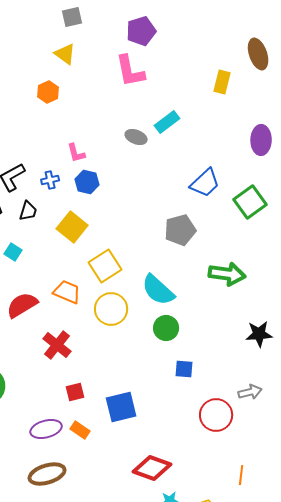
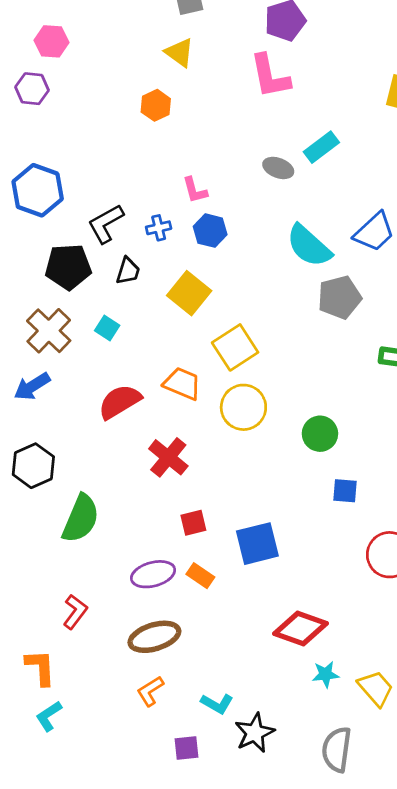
cyan semicircle: (158, 290) -> (309, 246), moved

